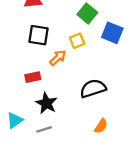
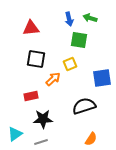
green square: (87, 14) -> (79, 40), turned -30
blue square: (112, 33) -> (102, 78), moved, turned -30
black star: (46, 103) -> (43, 119), turned -30

